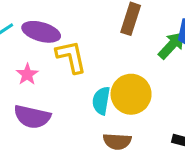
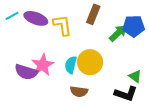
yellow L-shape: (71, 57) -> (62, 25), moved
pink star: (27, 74) -> (43, 65), moved, size x1.6

